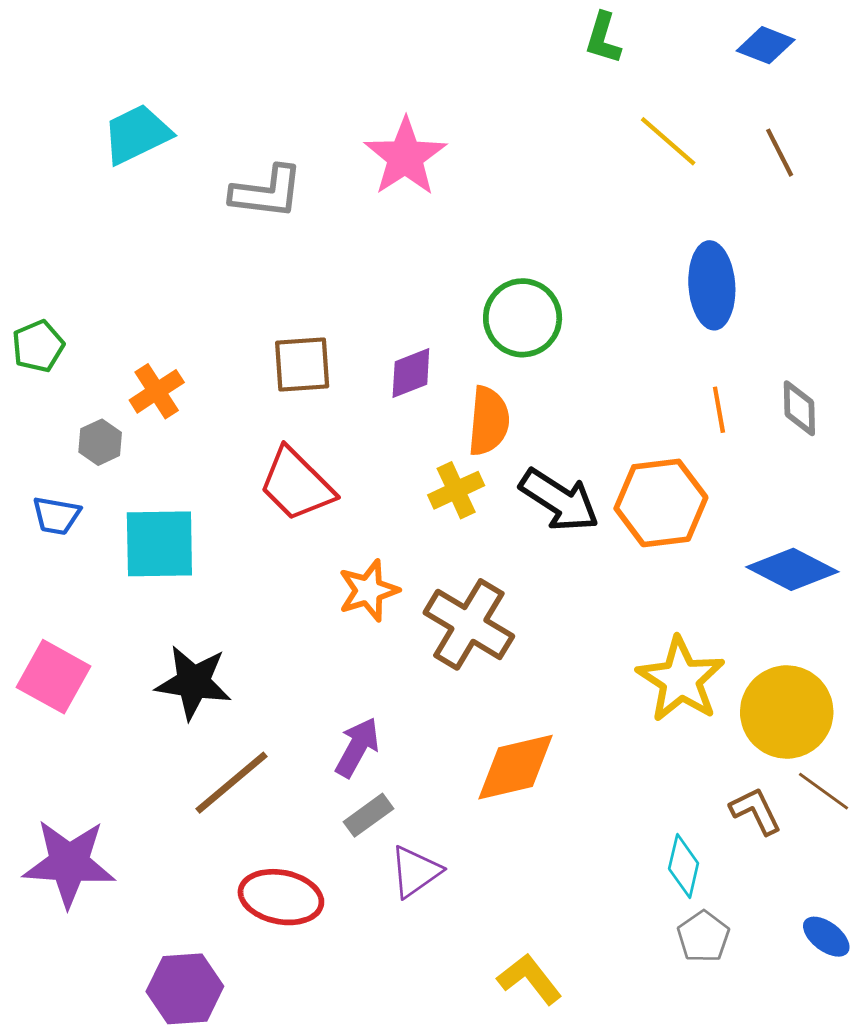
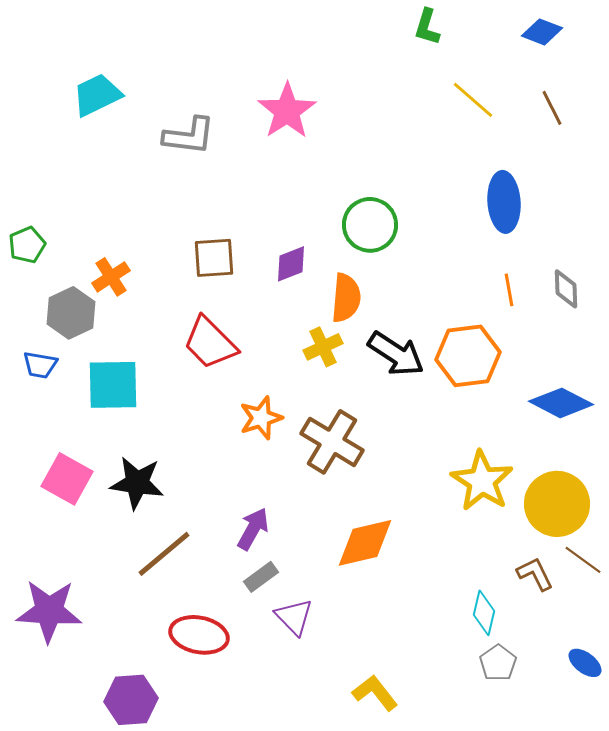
gray hexagon: (100, 442) -> (71, 313), size x1.6
pink square: (54, 677) -> (67, 479), moved
purple triangle: (415, 872) -> (294, 617), turned -39

